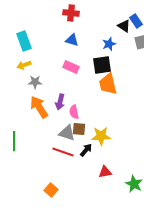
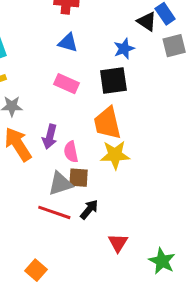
orange trapezoid: (108, 84) -> (107, 123), moved
gray triangle: (67, 133) -> (60, 184), turned -36
yellow star: (101, 136) -> (115, 155), moved
red triangle: (105, 172) -> (118, 243), turned -48

